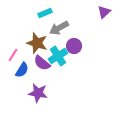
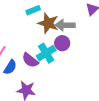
gray arrow: (59, 28) -> (65, 25), moved, turned 30
brown star: (37, 43) -> (48, 23), moved

